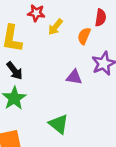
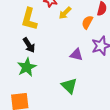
green triangle: (59, 124) -> (69, 86), moved

